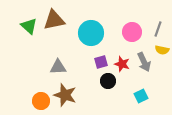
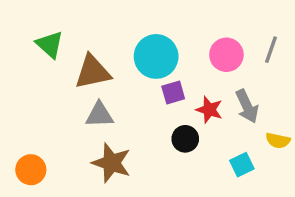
brown triangle: (54, 20) -> (93, 72), moved
yellow semicircle: (162, 50) -> (278, 141), moved
purple square: (101, 62) -> (173, 92), moved
orange circle: (41, 101) -> (31, 170), moved

